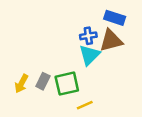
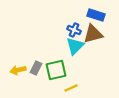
blue cross: (88, 36) -> (74, 30), turned 32
yellow arrow: (21, 84) -> (18, 70), turned 49

